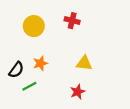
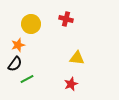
orange star: (40, 63) -> (18, 45), moved

